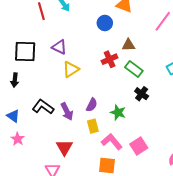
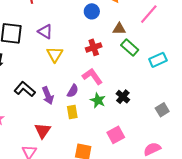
brown triangle: (128, 45) -> (119, 29), moved
yellow triangle: (71, 69) -> (55, 54), turned -30
green rectangle: (134, 69) -> (130, 48), moved
black cross: (142, 94) -> (123, 97), moved
pink L-shape: (112, 142) -> (92, 76), moved

